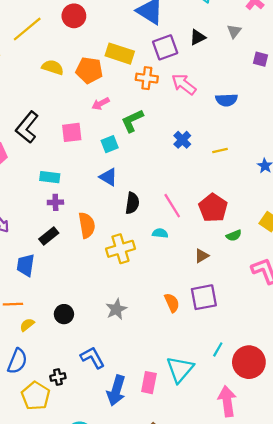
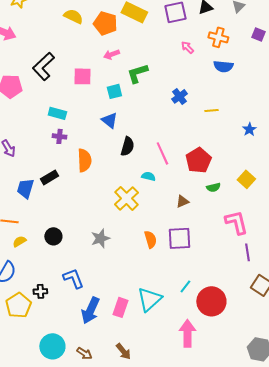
orange cross: (147, 78) -> (218, 37), moved
pink arrow: (184, 84) -> (187, 47), size x0.6
black rectangle: (49, 236) -> (49, 177), moved
yellow cross: (120, 249) -> (126, 198), moved, turned -35

